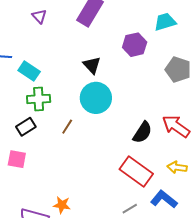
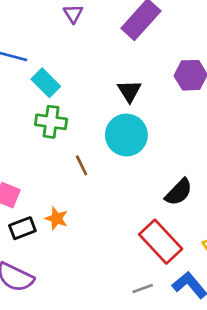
black rectangle: (26, 127) -> (22, 228), moved
brown line: (67, 127) -> (82, 165), turned -70
orange star: (62, 205) -> (57, 218), moved

